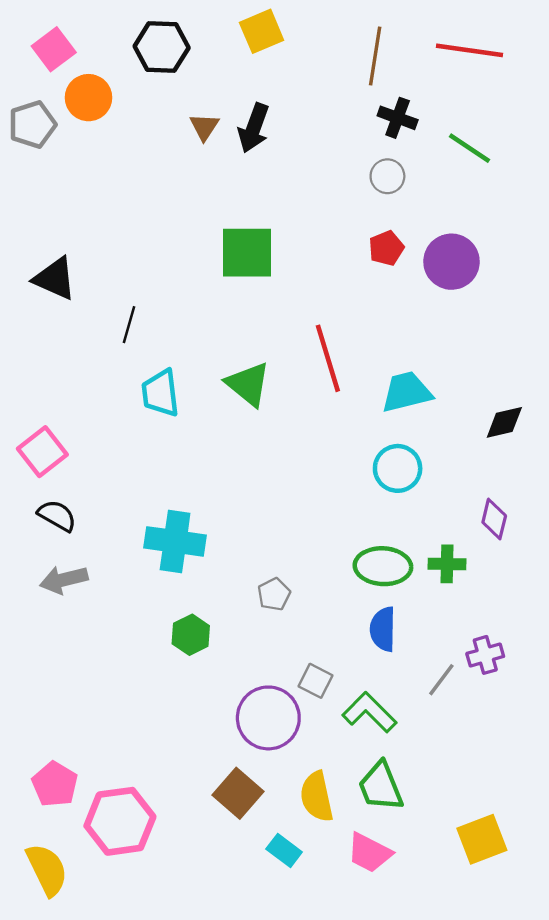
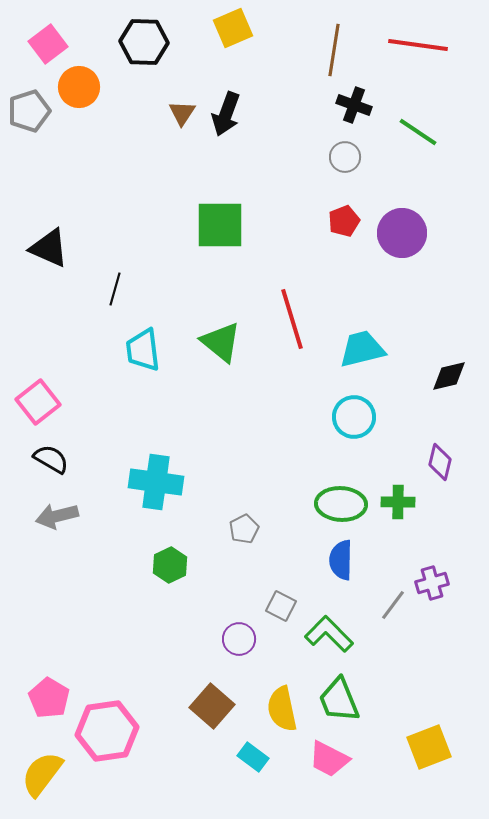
purple circle: (268, 718) -> (239, 639), size x0.6
yellow semicircle: (47, 870) -> (42, 774), turned -117

